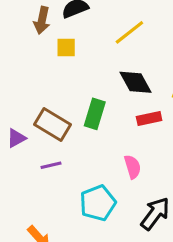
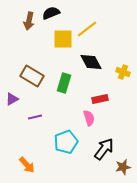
yellow square: (66, 47) -> (63, 39), moved, size x1.5
red rectangle: (149, 118) -> (100, 99), moved
brown rectangle: (52, 124) -> (32, 76), moved

